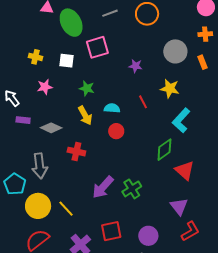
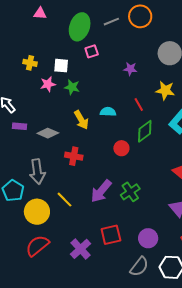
gray line: (110, 13) -> (111, 22), moved
green ellipse: (71, 23) -> (80, 27), moved, turned 48
pink square: (97, 47) -> (92, 51), size x0.6
pink star: (45, 87) -> (48, 84), moved
green star: (87, 88) -> (72, 87), moved
red circle: (116, 131) -> (121, 148), moved
green diamond: (164, 150) -> (145, 131), moved
yellow line: (66, 209) -> (64, 200), moved

